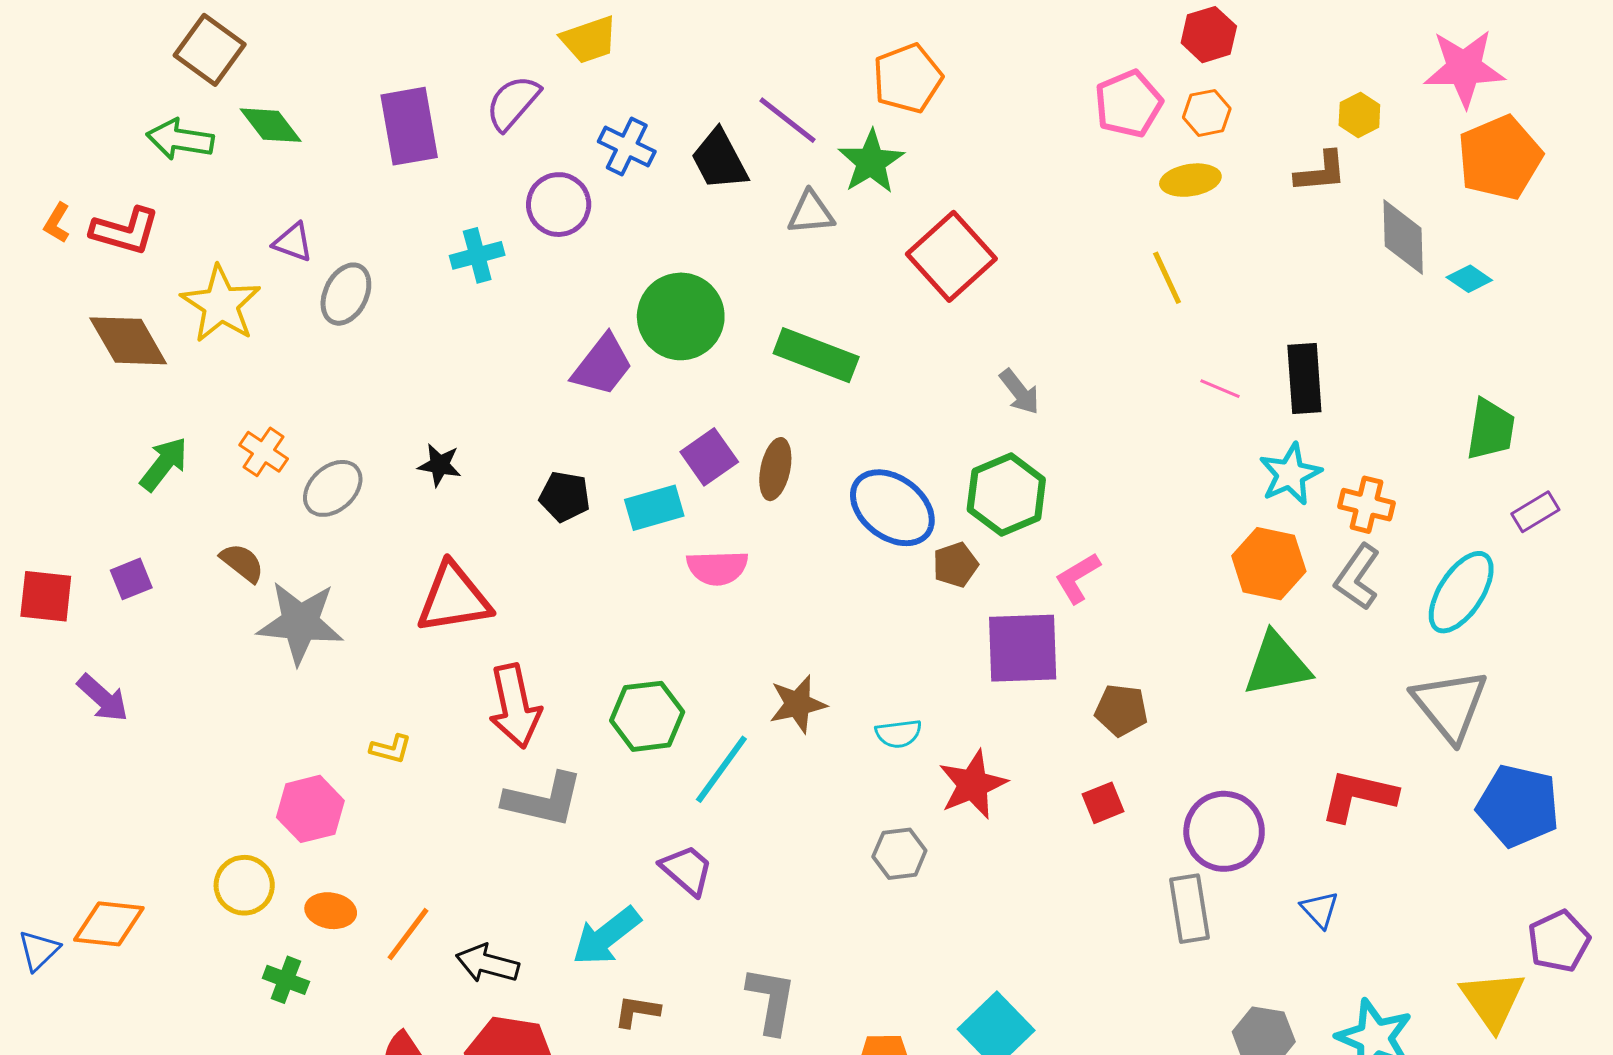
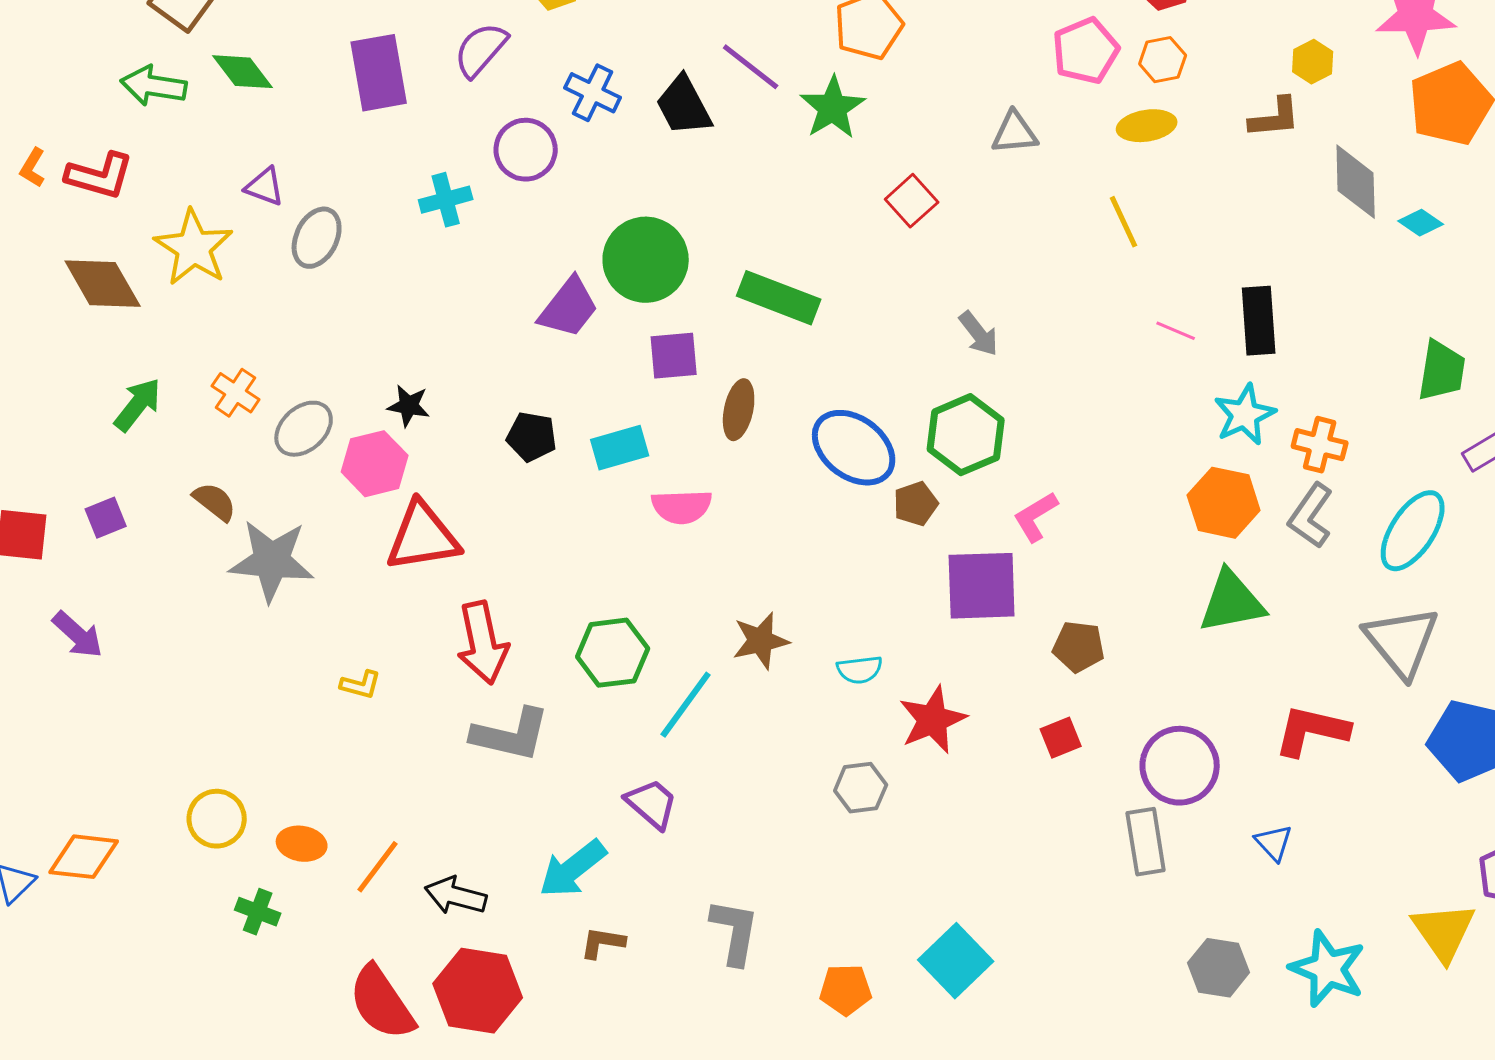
gray triangle: (811, 213) -> (1015, 133), moved
red square: (951, 256) -> (912, 201), size x0.6
purple square: (709, 457) -> (674, 356), moved, turned 30
pink hexagon: (310, 809) -> (375, 464), moved

